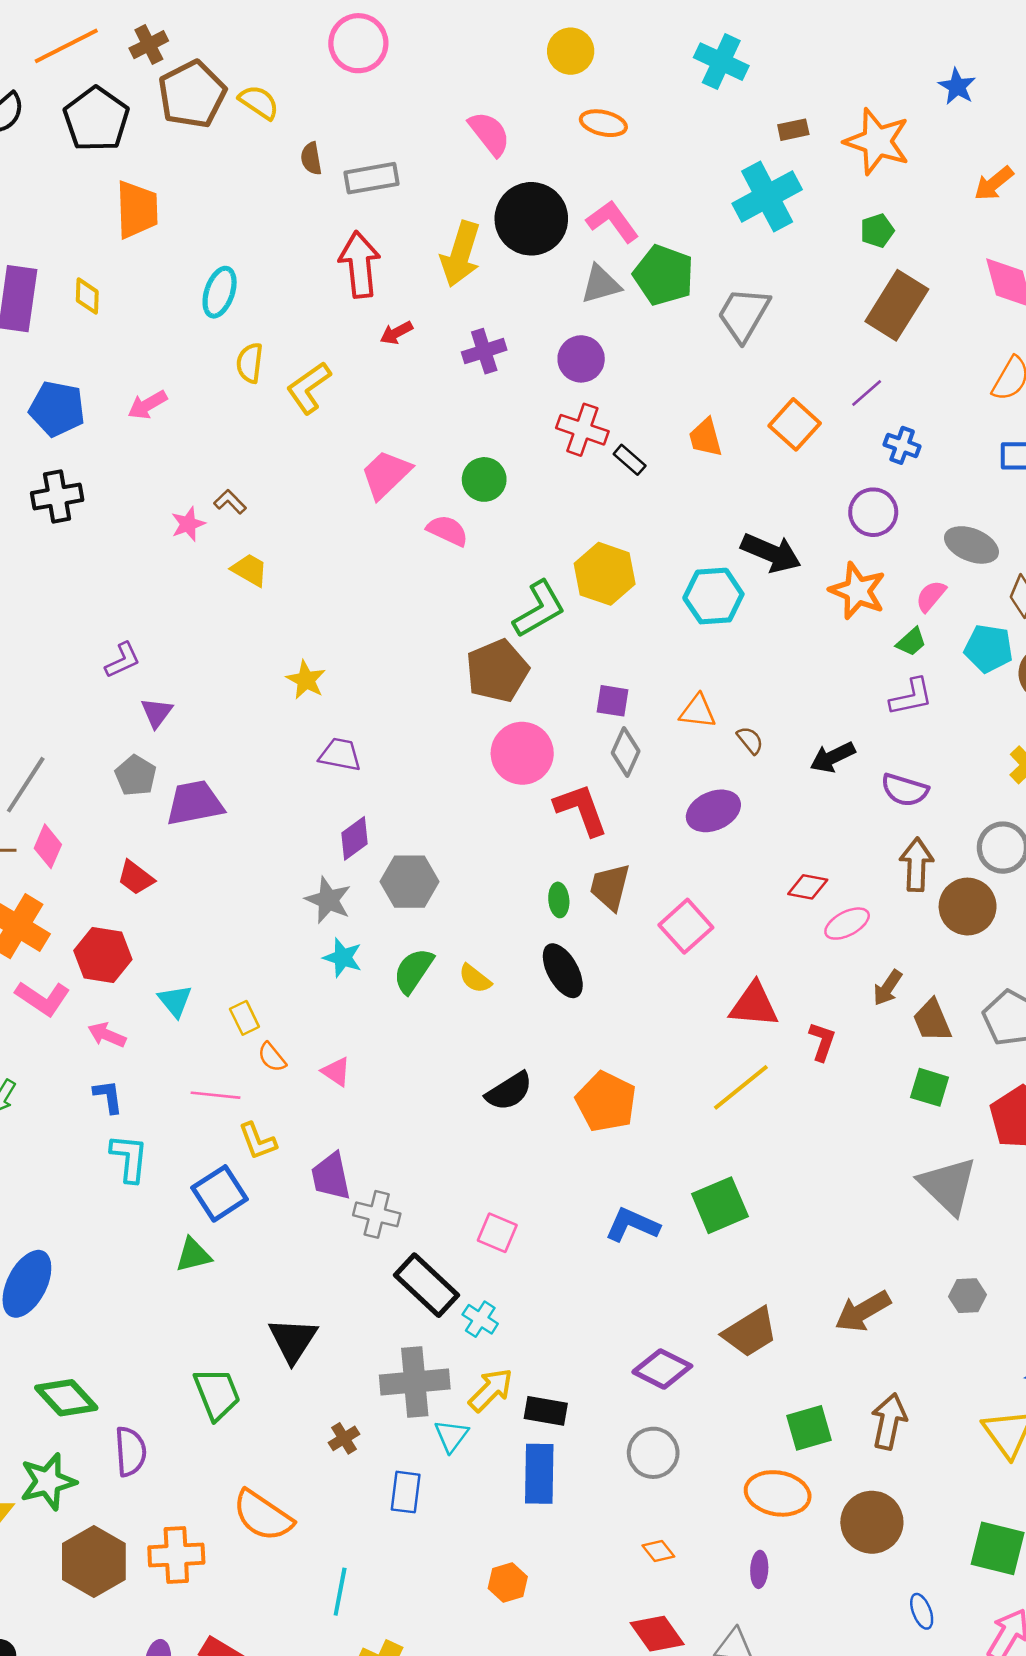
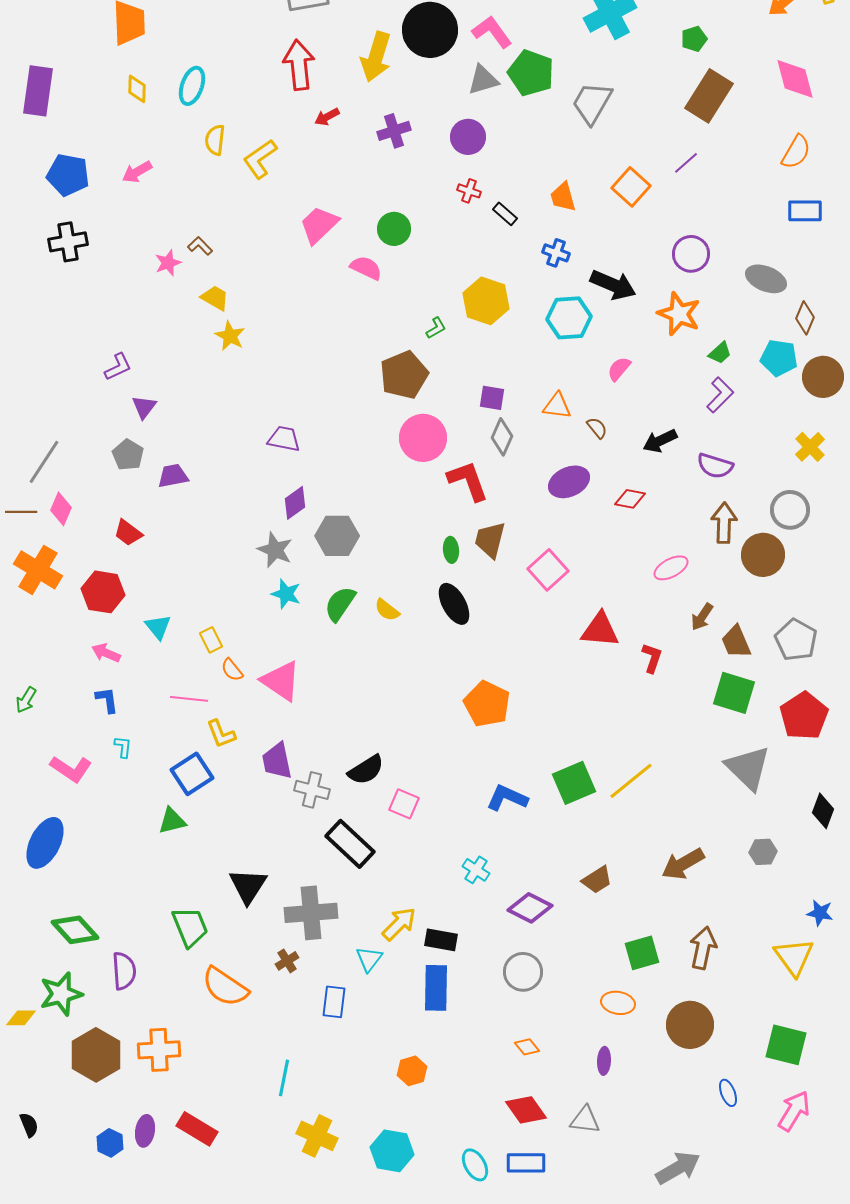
yellow diamond: (87, 296) -> (137, 89), moved
red cross: (582, 430) -> (469, 191), size x0.6
blue cross: (902, 445) -> (556, 253), moved
pink semicircle: (931, 596) -> (619, 369), moved
green L-shape: (539, 609) -> (436, 328), size x0.5
yellow star: (306, 680) -> (230, 336), moved
purple L-shape: (911, 697) -> (720, 395), turned -33
purple trapezoid: (195, 803) -> (173, 476), size x0.7
red diamond: (808, 887) -> (630, 499), moved
pink L-shape: (43, 998) -> (71, 769), moved
pink triangle: (336, 1072) -> (281, 681), size x1.8
yellow line: (741, 1087) -> (631, 781), moved
green square: (930, 1087) -> (734, 693), size x1.4
black semicircle: (509, 1091) -> (366, 770), moved
cyan L-shape: (129, 1158) -> (123, 747), size x0.6
cyan cross: (480, 1319) -> (476, 870), moved
brown trapezoid: (750, 1332) -> (597, 880), size x0.7
gray cross: (415, 1382) -> (311, 913), moved
orange ellipse: (778, 1493) -> (618, 1003), size x0.7
orange semicircle: (263, 1516) -> (225, 987), moved

